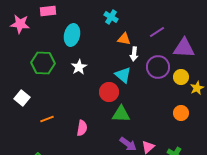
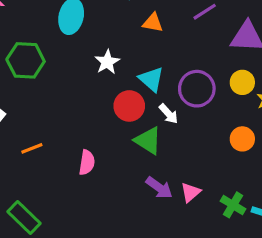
white arrow: (134, 54) -> (169, 114), moved, turned -48
white star: (79, 67) -> (107, 62), moved
purple circle: (158, 67) -> (197, 89), moved
green triangle: (121, 114) -> (148, 141), turned 30

